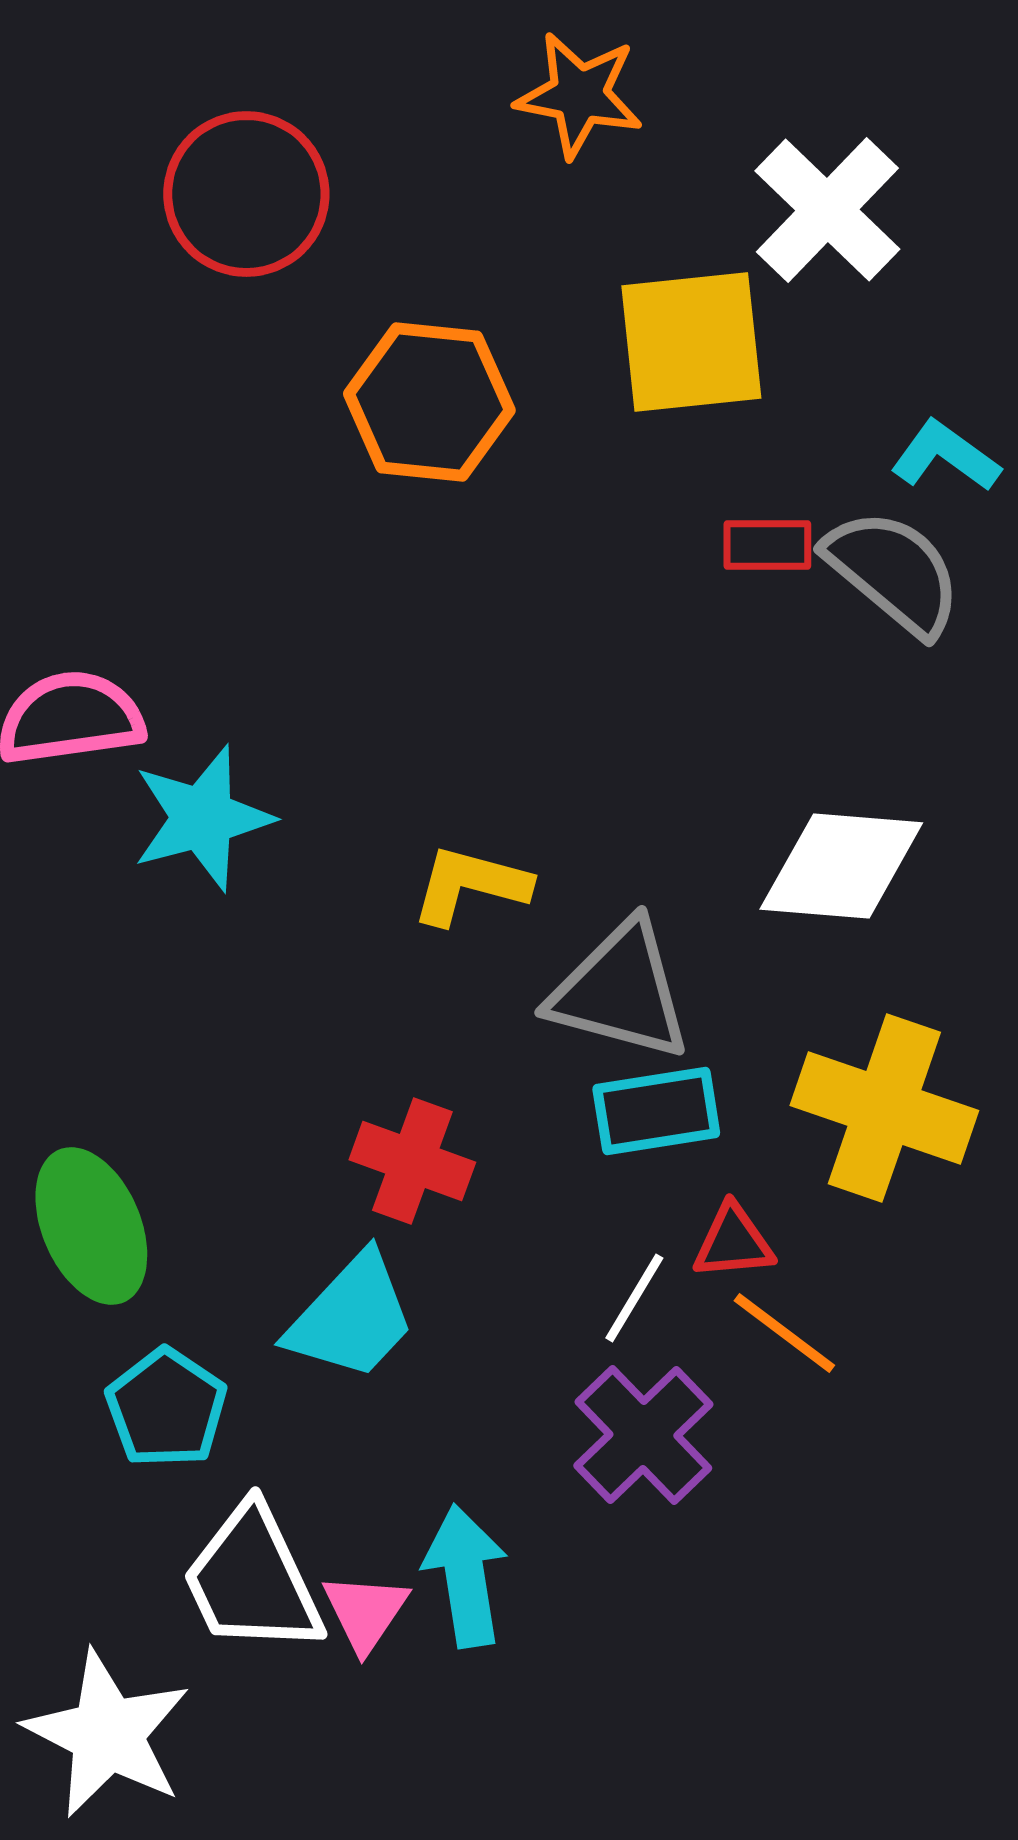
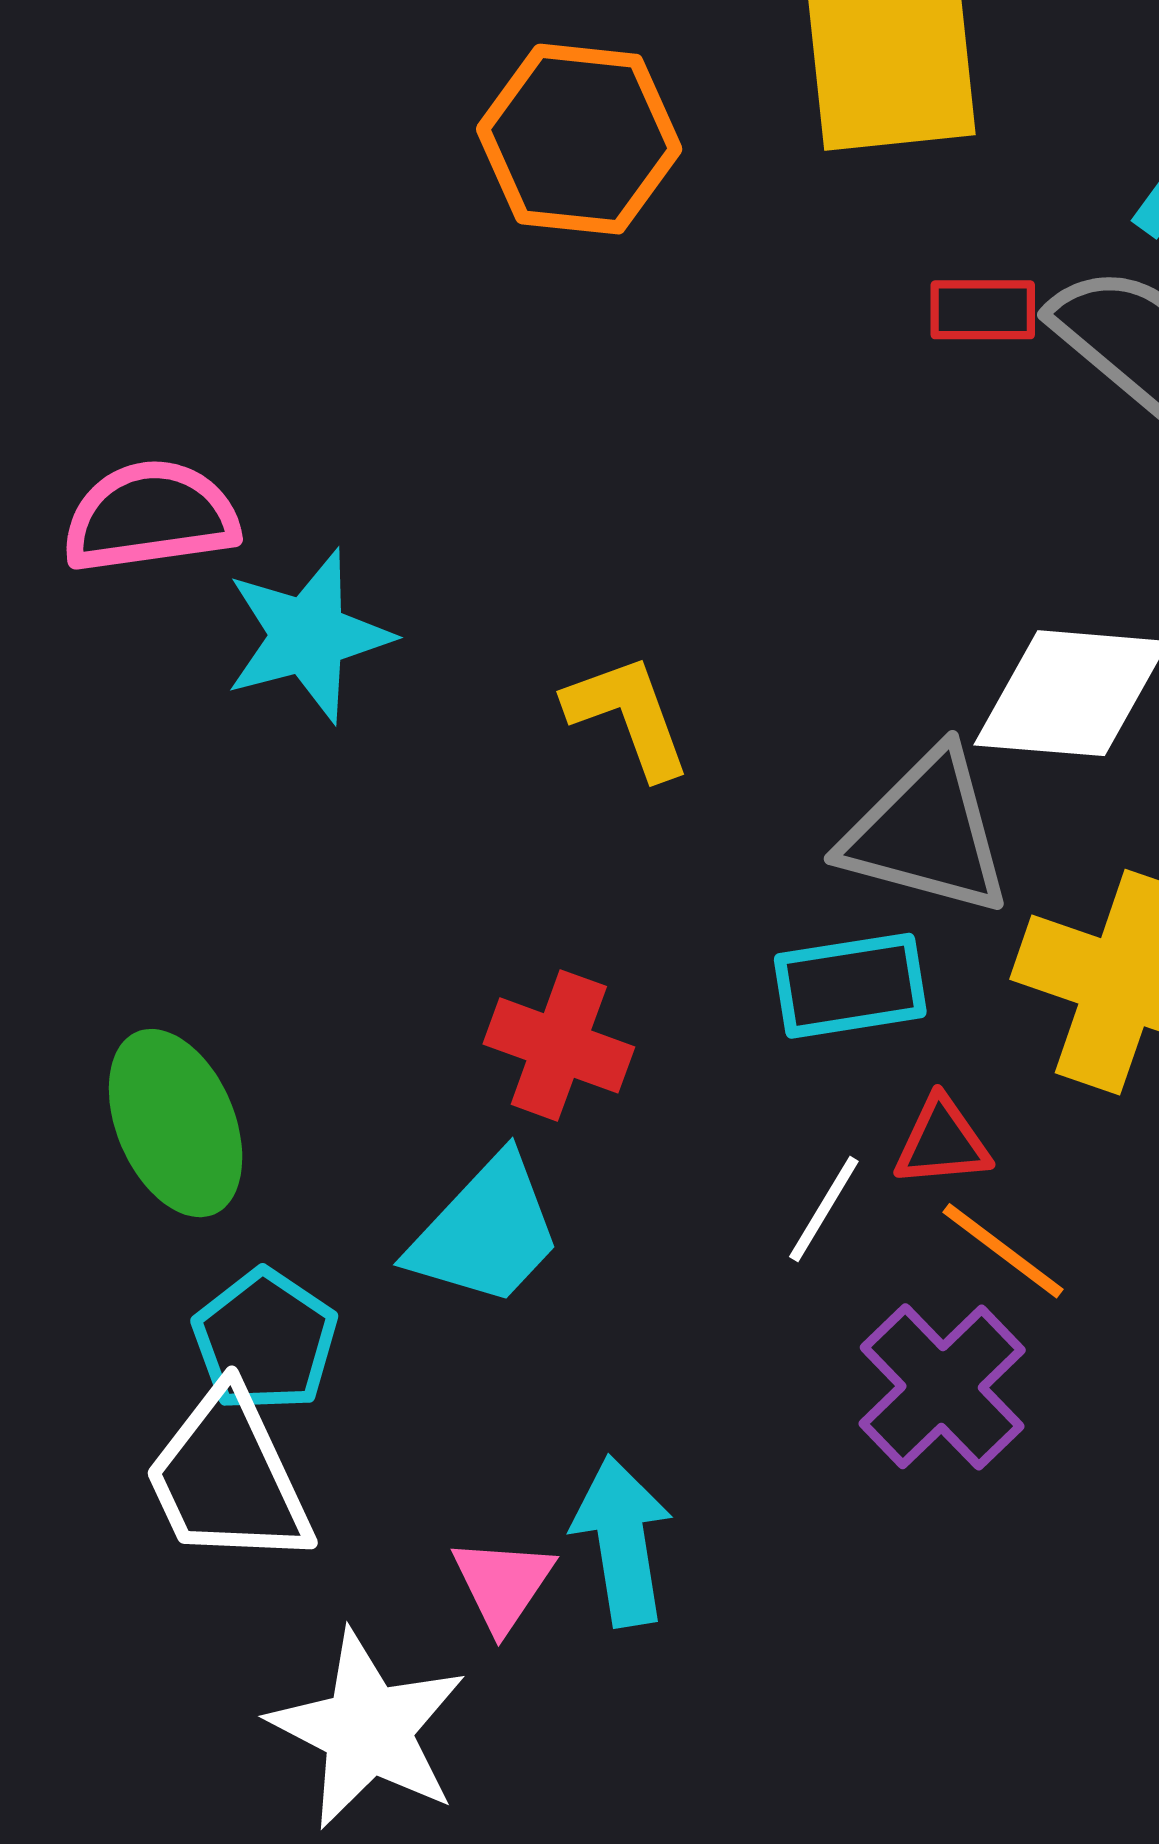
yellow L-shape: (470, 885) -> (628, 716), turned 55
gray triangle: (620, 991) -> (927, 833), moved
purple cross: (643, 1435) -> (942, 1387), moved
white trapezoid: (252, 1580) -> (228, 1478), moved
white star: (107, 1734) -> (368, 1730), moved

